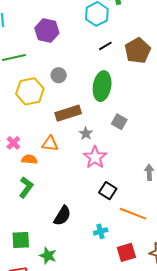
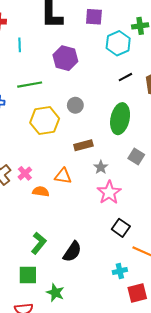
brown rectangle: (68, 113) -> (83, 145), size x0.7
green L-shape: (26, 187) -> (39, 243), moved
cyan cross: (101, 231) -> (120, 271), moved

